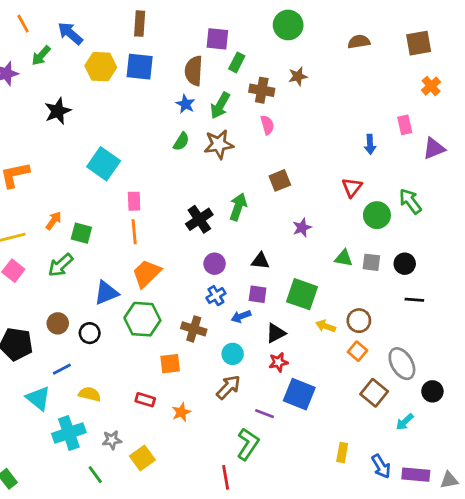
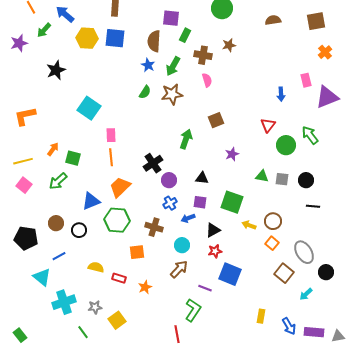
purple triangle: (434, 148) -> (327, 97), size x1.4
black cross: (199, 219) -> (153, 163), moved
yellow semicircle: (90, 394) -> (96, 267), moved

